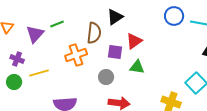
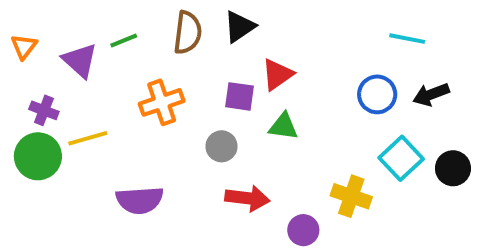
blue circle: (174, 16) -> (377, 94), moved
brown semicircle: (94, 33) -> (188, 33), moved
purple triangle: (35, 34) -> (80, 61), turned -30
green circle: (14, 82) -> (38, 156), size x1.5

